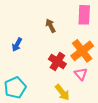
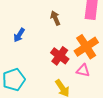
pink triangle: (81, 74) -> (83, 70), turned -40

